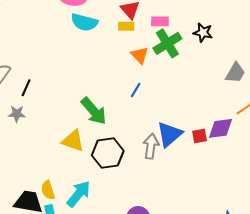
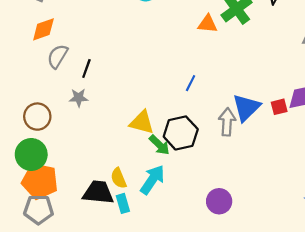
orange triangle: (140, 55) -> (207, 24), turned -36
blue line: (136, 90) -> (191, 83), moved
green arrow: (94, 111) -> (159, 145), moved, size x0.7

